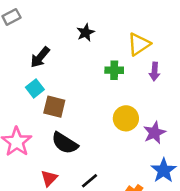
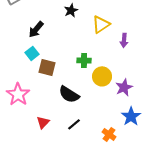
yellow triangle: (139, 44) -> (101, 24), moved
green cross: (114, 70) -> (84, 60), moved
black semicircle: (65, 143) -> (69, 94), moved

